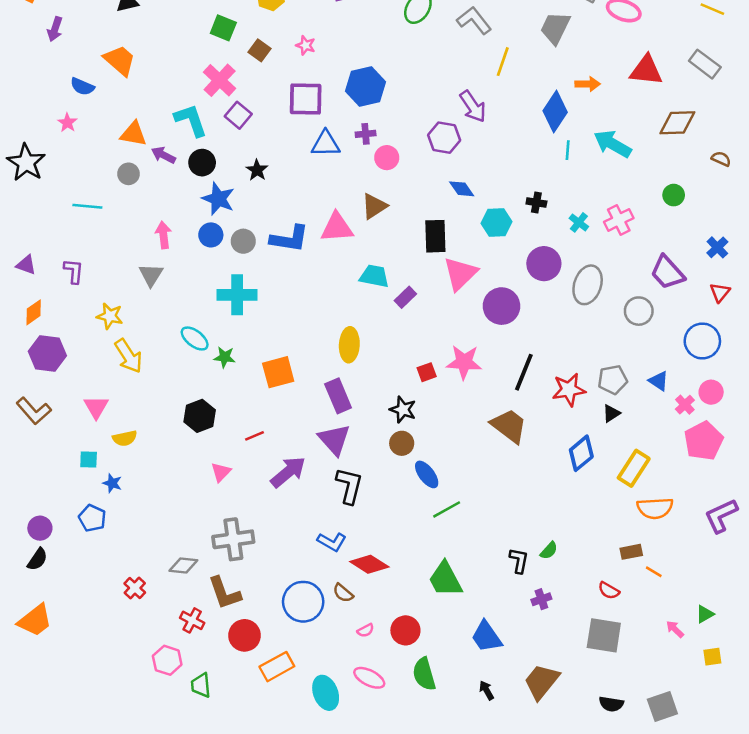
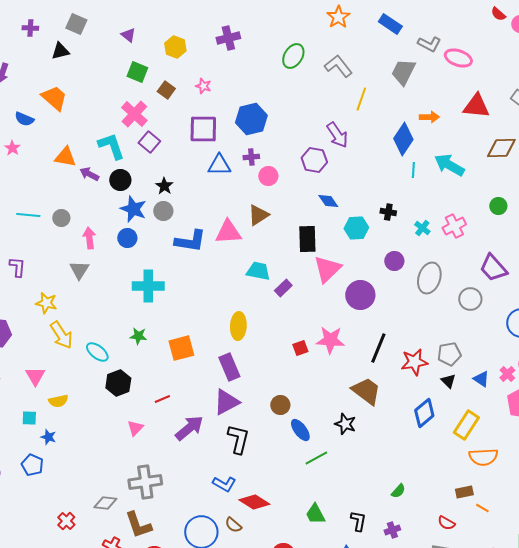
gray circle: (128, 174) -> (61, 218), moved
gray circle: (243, 241) -> (163, 211), moved
purple circle: (544, 264) -> (394, 261), size x0.7
cyan ellipse: (195, 338) -> (97, 352), moved
blue triangle: (659, 381) -> (481, 379), moved
black star: (403, 410) -> (345, 424), moved
black triangle: (611, 413) -> (448, 381), turned -42
purple triangle: (334, 440) -> (226, 402), turned 44
black L-shape: (519, 561) -> (358, 521), moved
green trapezoid: (445, 579) -> (315, 514), size x0.7

